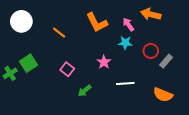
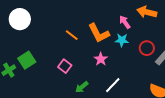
orange L-shape: (97, 22) -> (99, 33), moved
orange line: (59, 33) -> (72, 35), moved
white line: (125, 84) -> (113, 85), moved, turned -42

